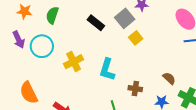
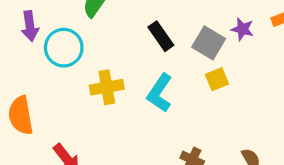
gray square: (125, 18) -> (209, 43), turned -36
cyan L-shape: (107, 70) -> (160, 93), moved

